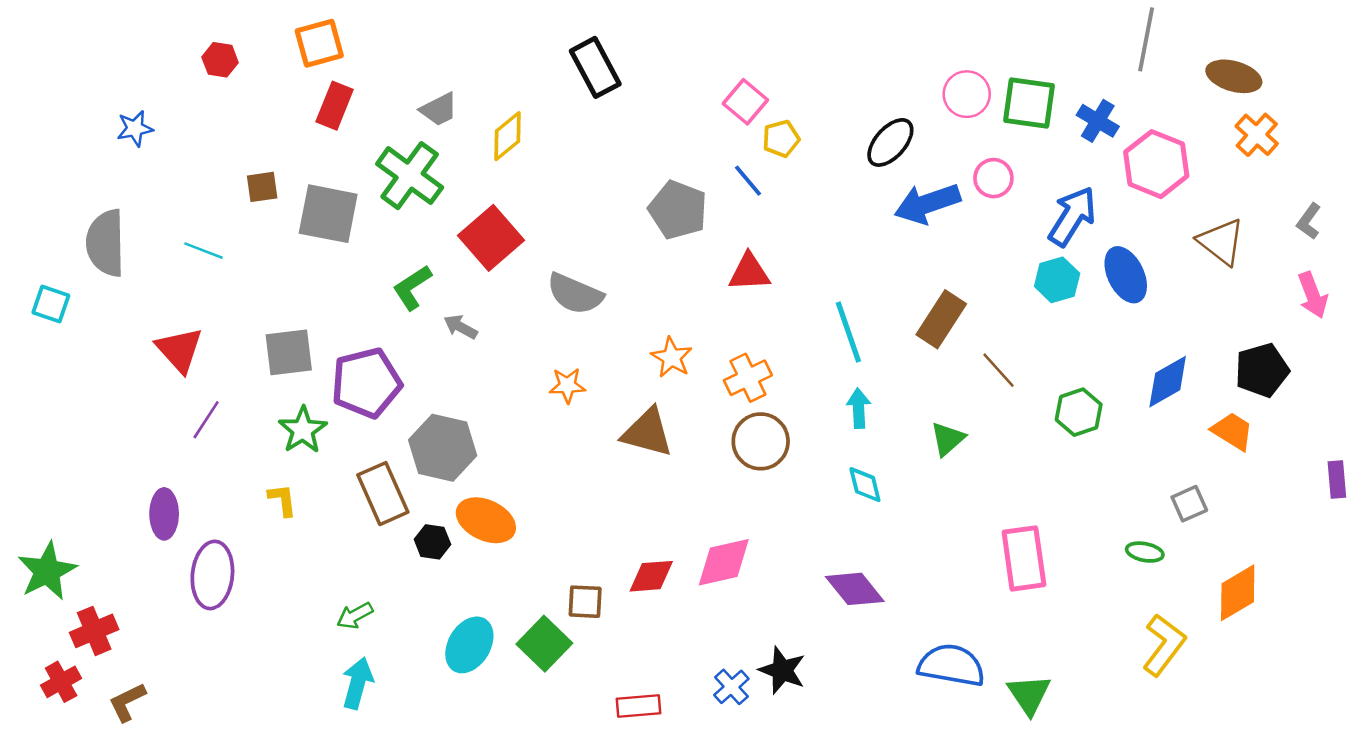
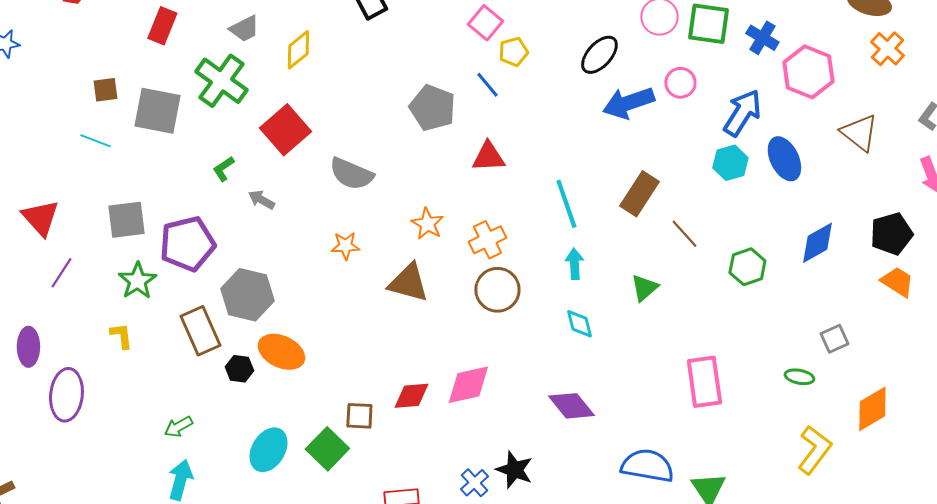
cyan line: (204, 251) -> (95, 141), moved
green L-shape: (412, 287) -> (223, 169), size x0.7
orange trapezoid: (1233, 431) -> (897, 282), moved

